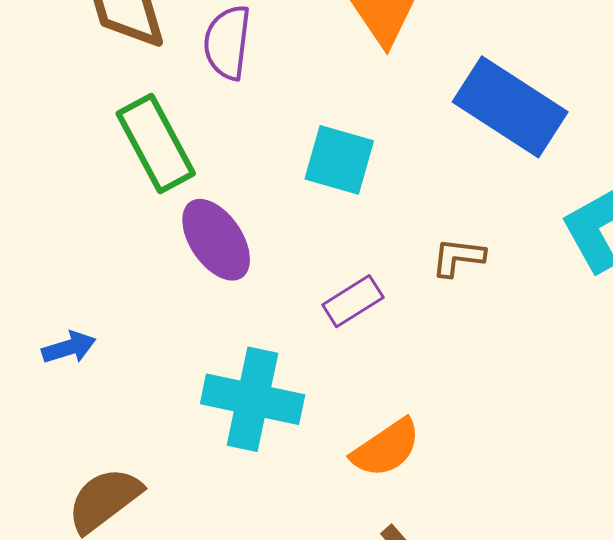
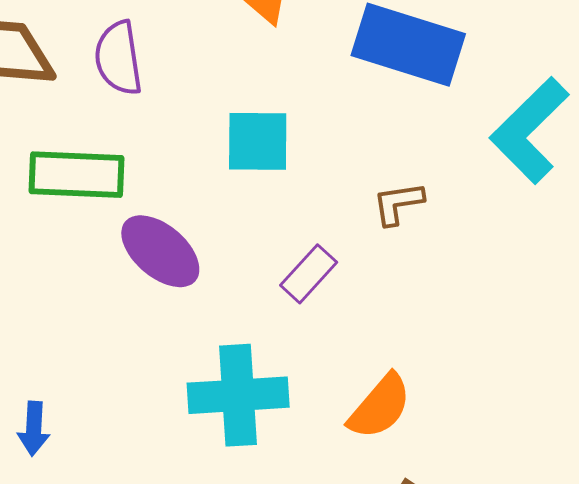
green rectangle: (156, 144) -> (76, 175), turned -44
blue arrow: (69, 348) -> (34, 429), moved, turned 126

